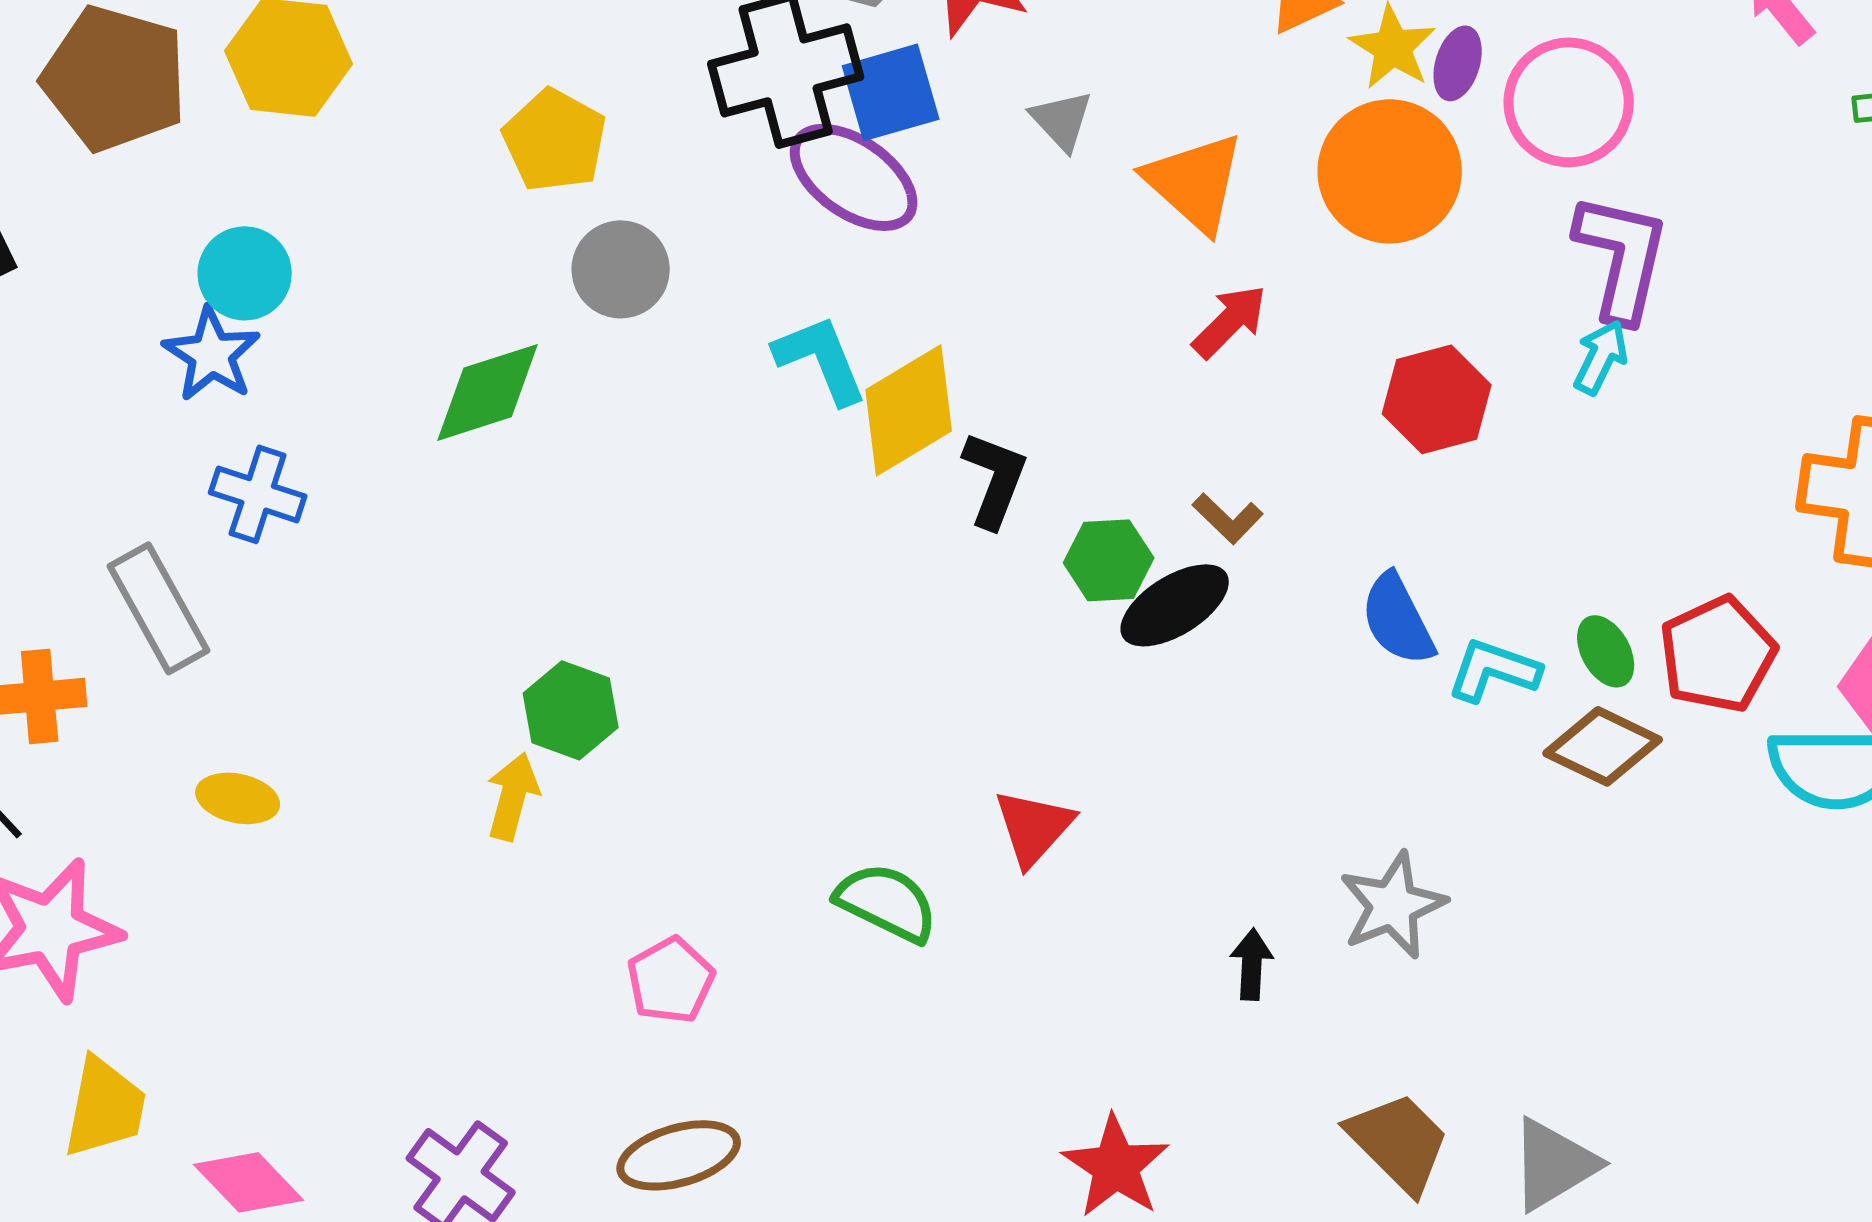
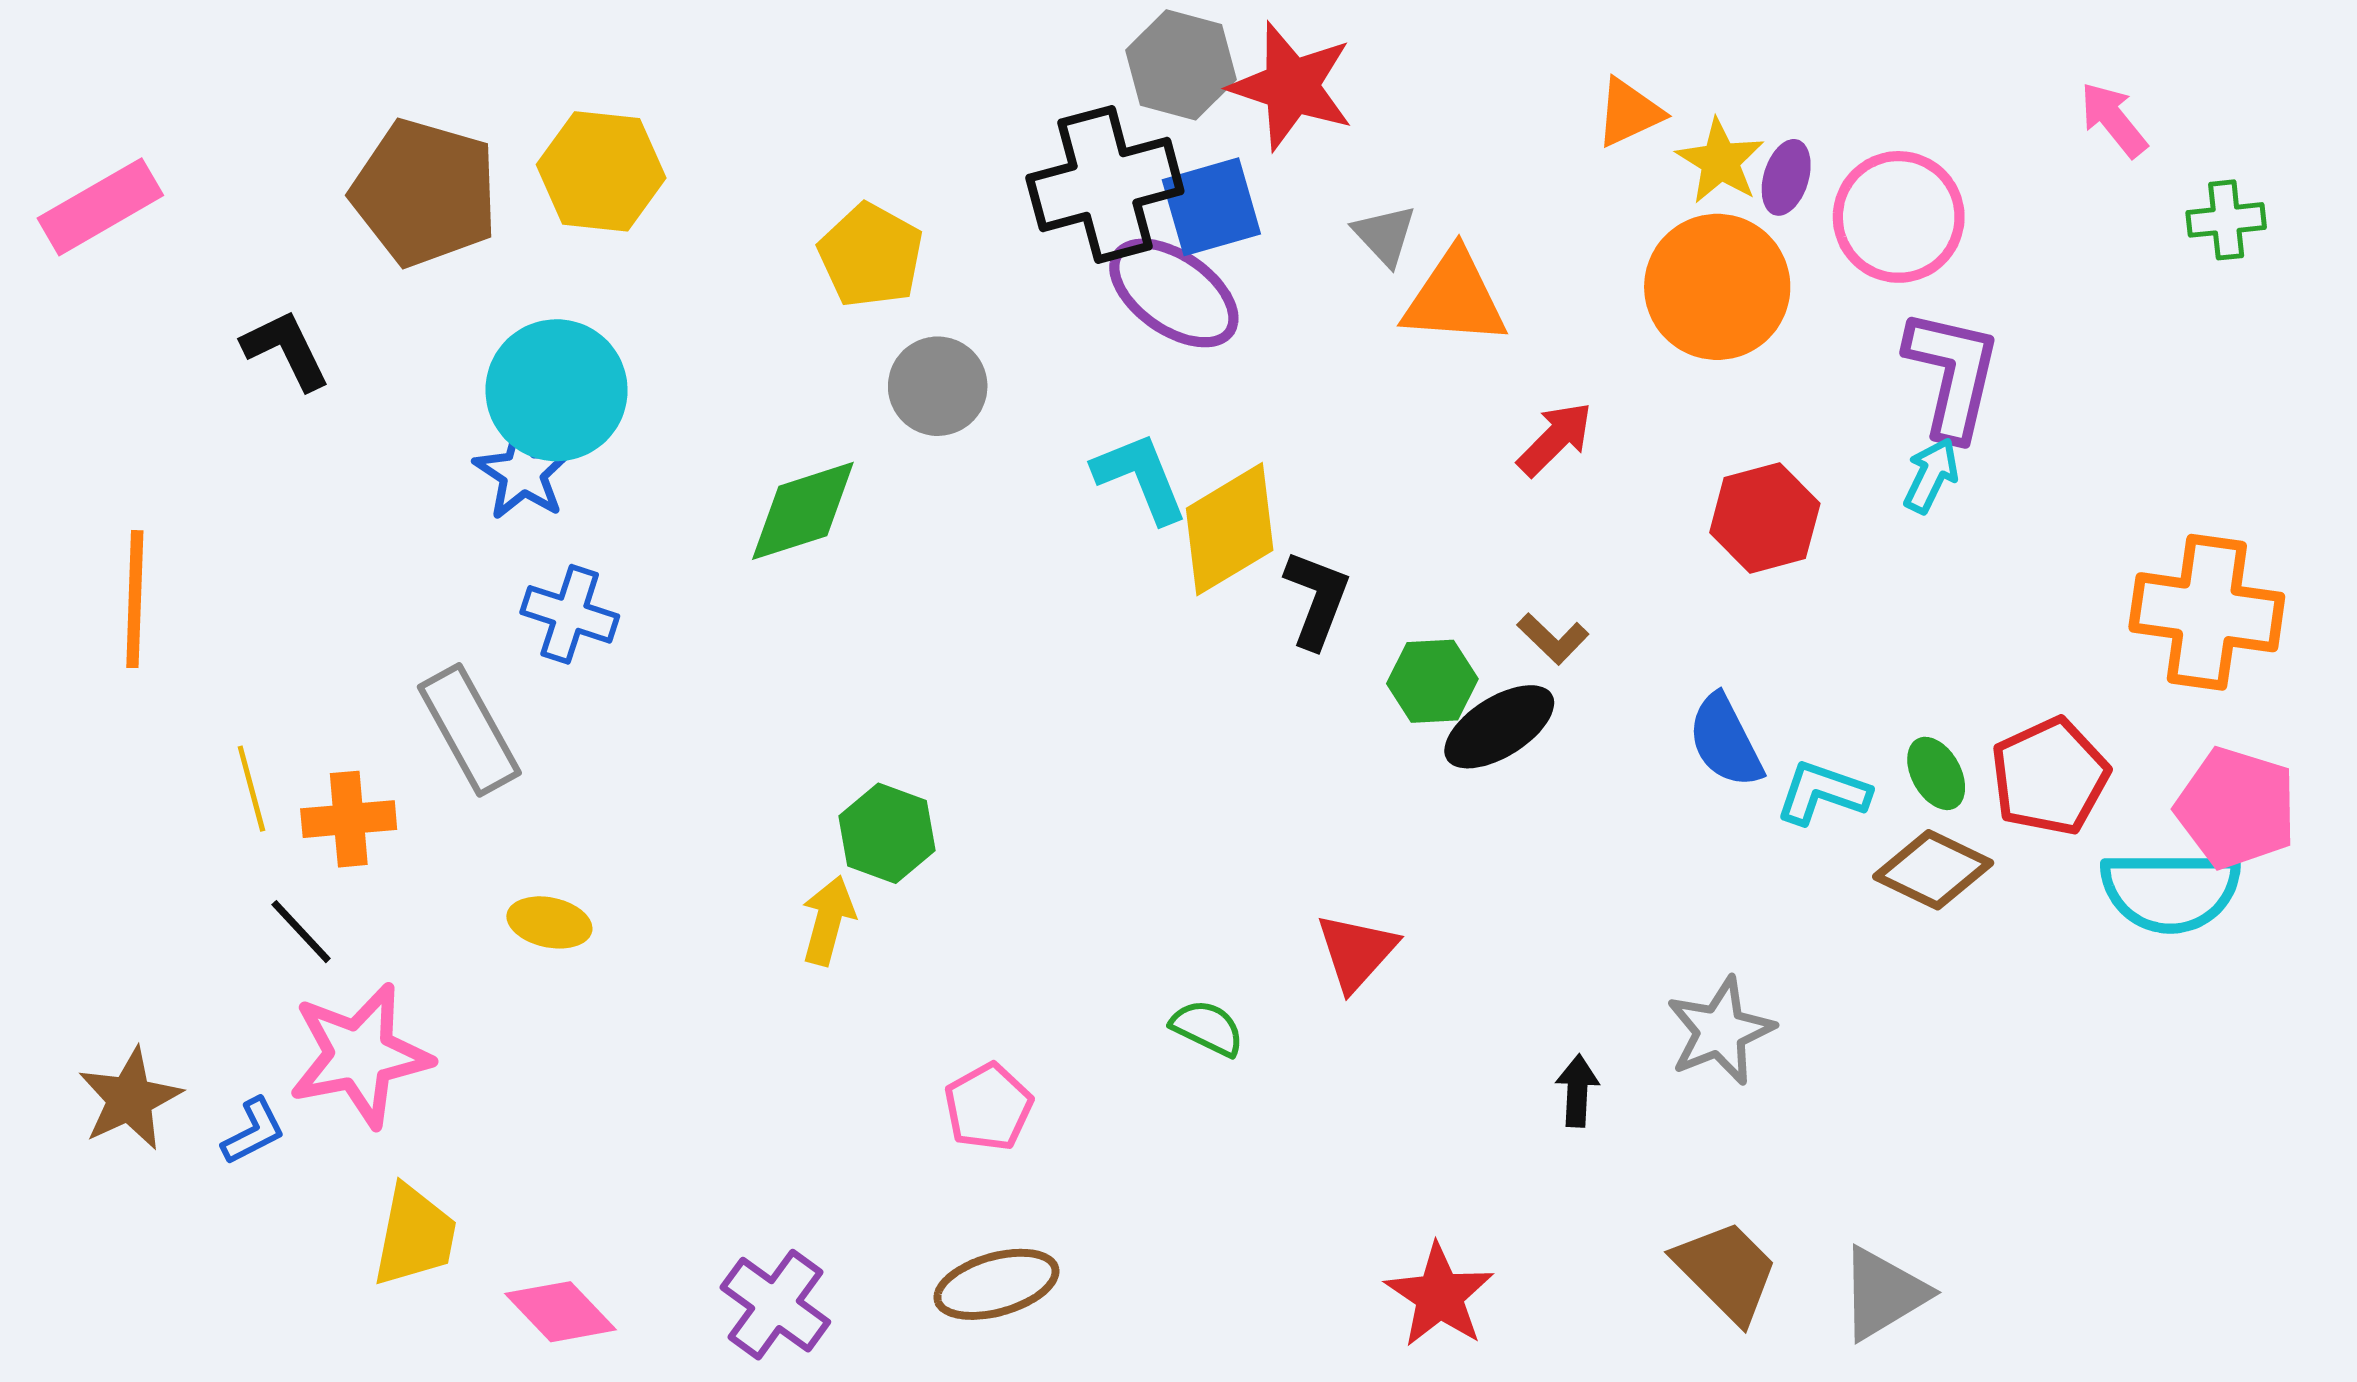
orange triangle: (1195, 182) -> (1455, 298), moved, turned -38
cyan circle: (245, 273) -> (557, 390), size x1.5
green semicircle: (887, 902) -> (1207, 1028), size x0.7

